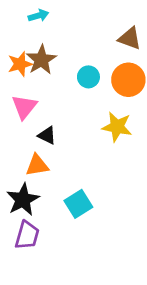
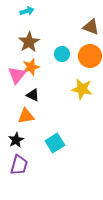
orange star: (20, 64) -> (31, 67), moved
black star: (23, 200) -> (16, 140), size x0.7

